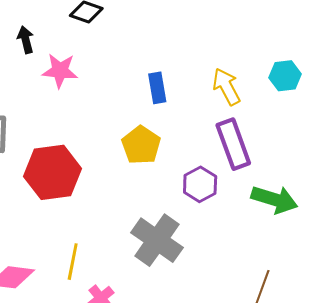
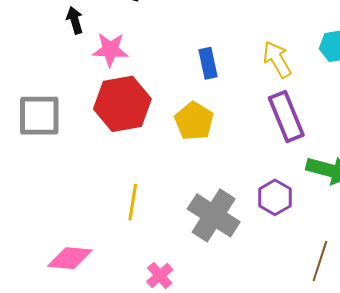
red hexagon: (53, 172) -> (122, 104), moved
purple hexagon: (200, 184) -> (275, 197), moved
yellow line: (73, 262) -> (133, 202), moved

